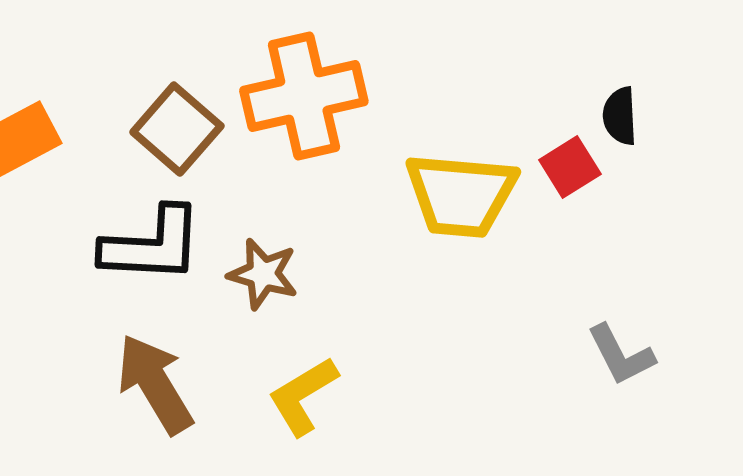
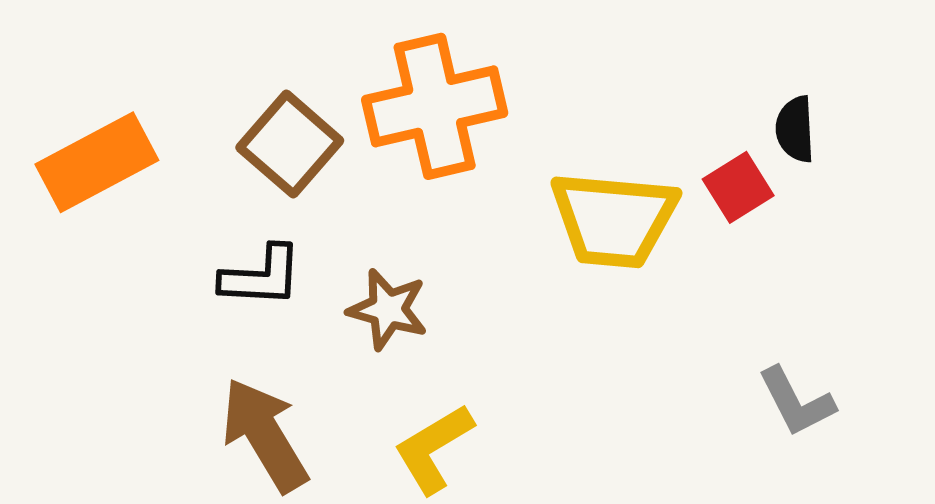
black L-shape: (152, 245) -> (261, 276), size x0.7

